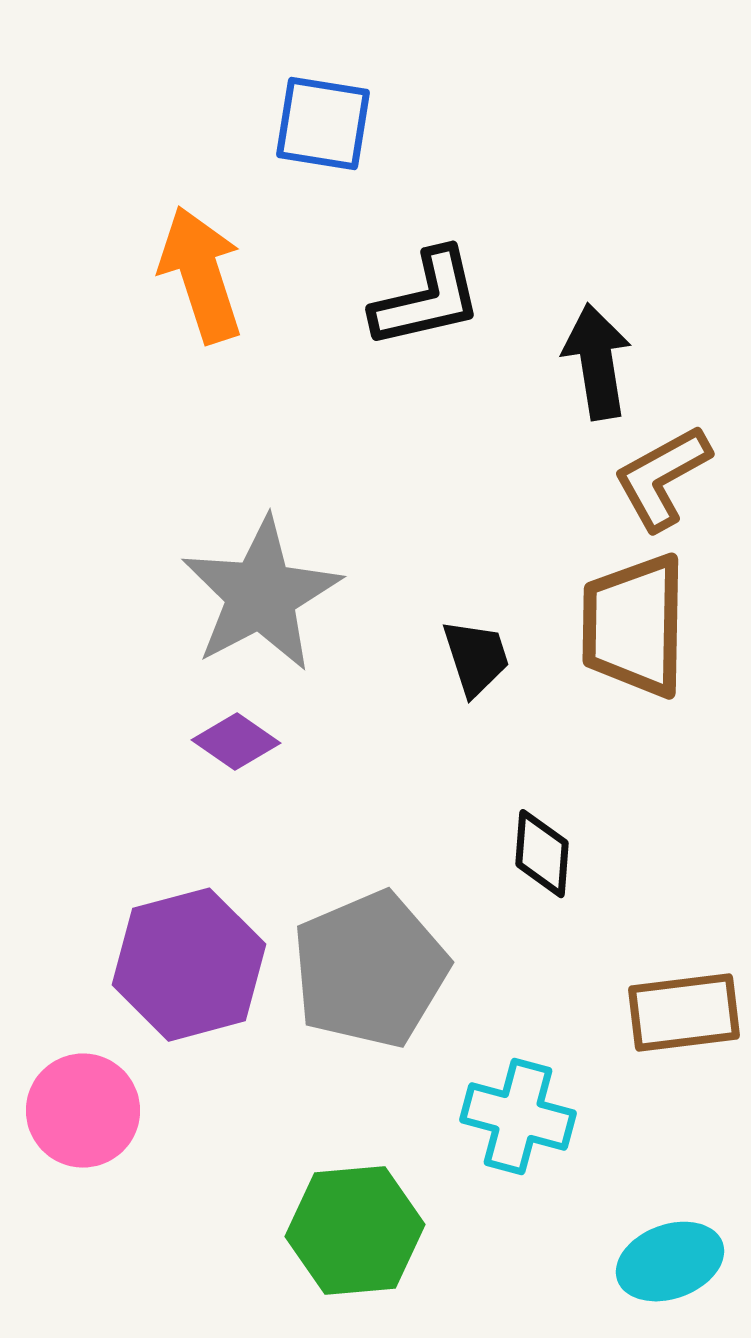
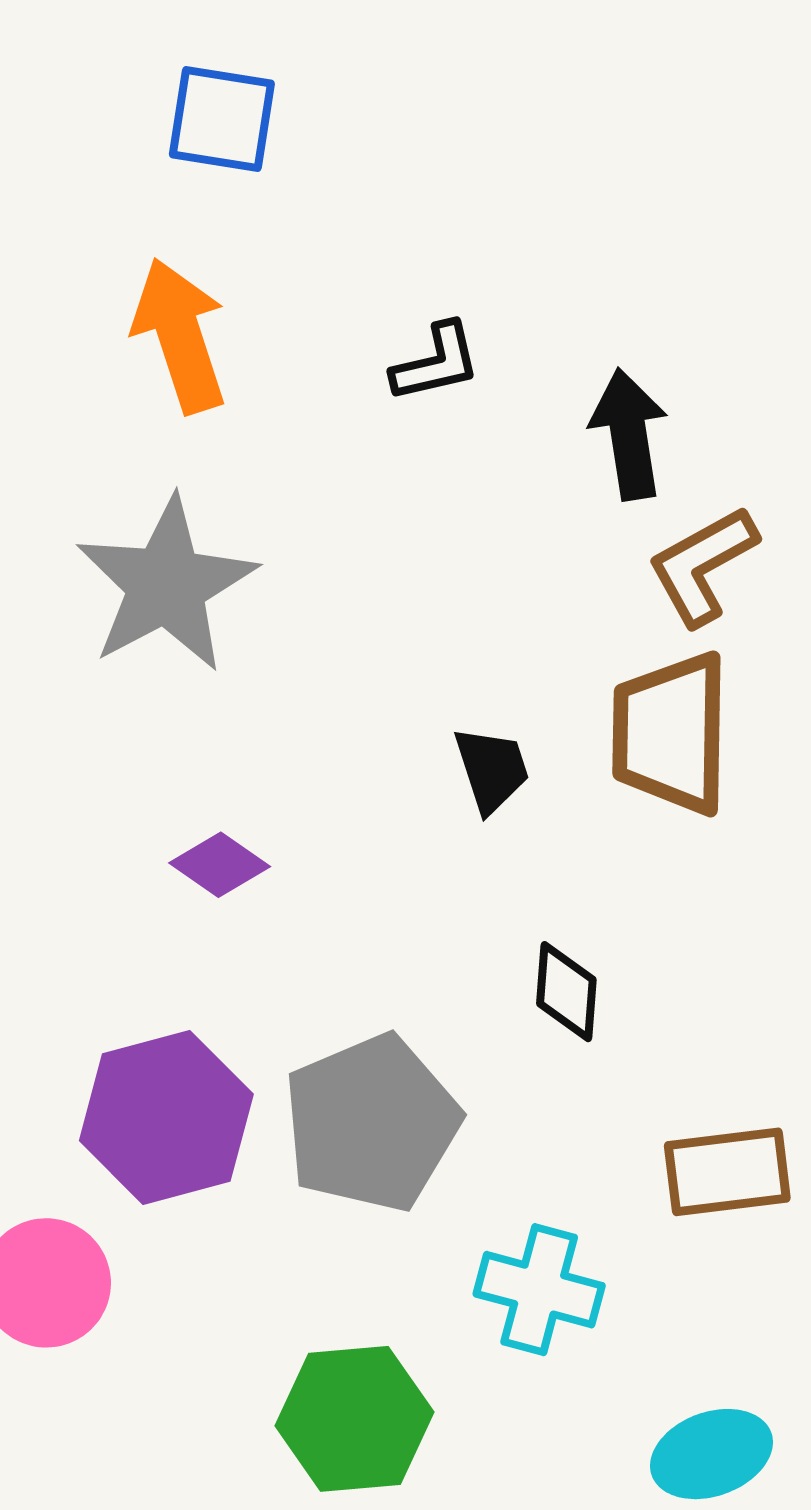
blue square: (323, 124) -> (222, 119), moved
black L-shape: (427, 299) -> (436, 363), size x0.7
gray star: (261, 595) -> (166, 585), moved

